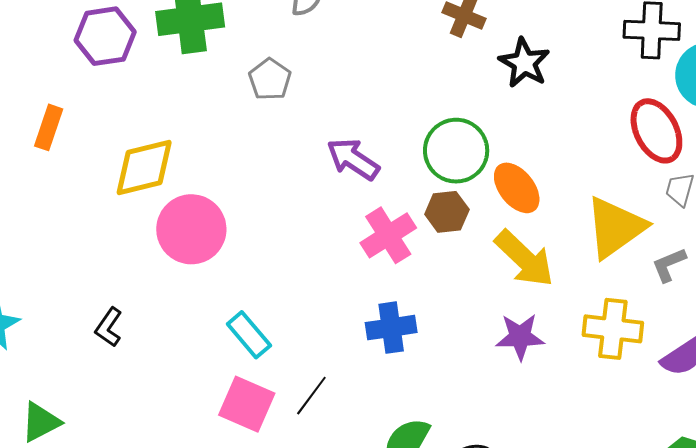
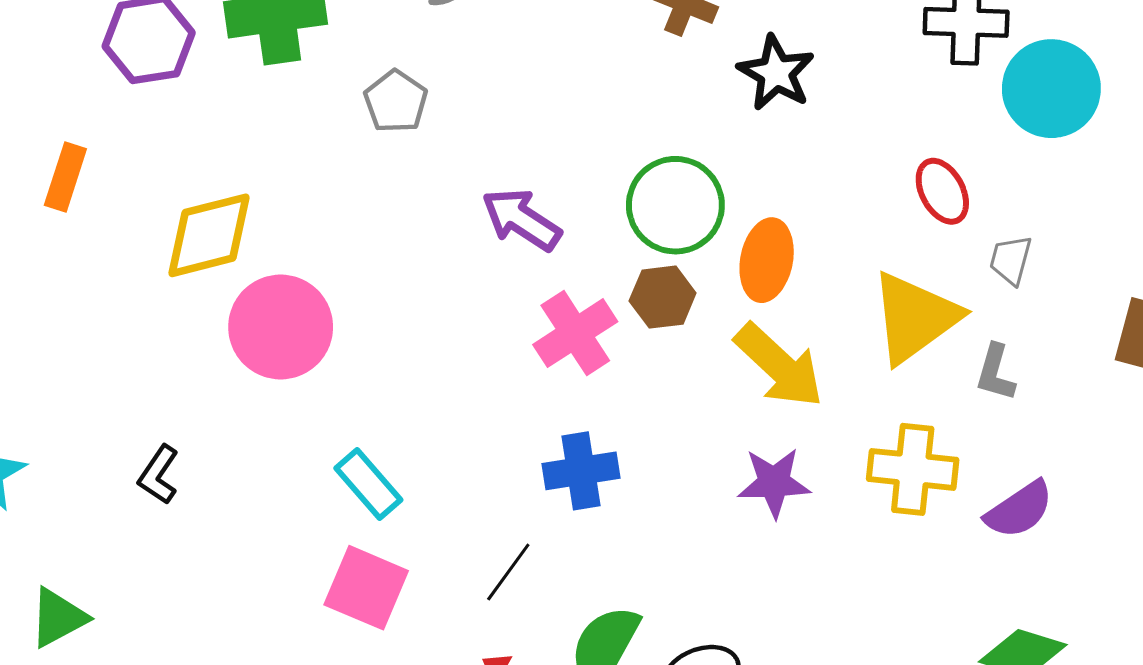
red ellipse: (656, 131) -> (942, 191), moved, size x0.7
orange ellipse: (517, 188) -> (767, 260), turned 50
gray L-shape: (669, 265) -> (995, 373), turned -51
black line: (311, 396) -> (508, 572), moved

